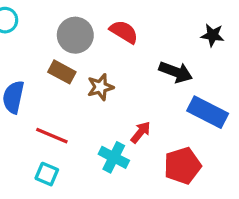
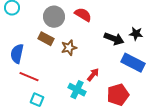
black star: (213, 35) -> (136, 34), moved
red line: (52, 136) -> (29, 77), moved

